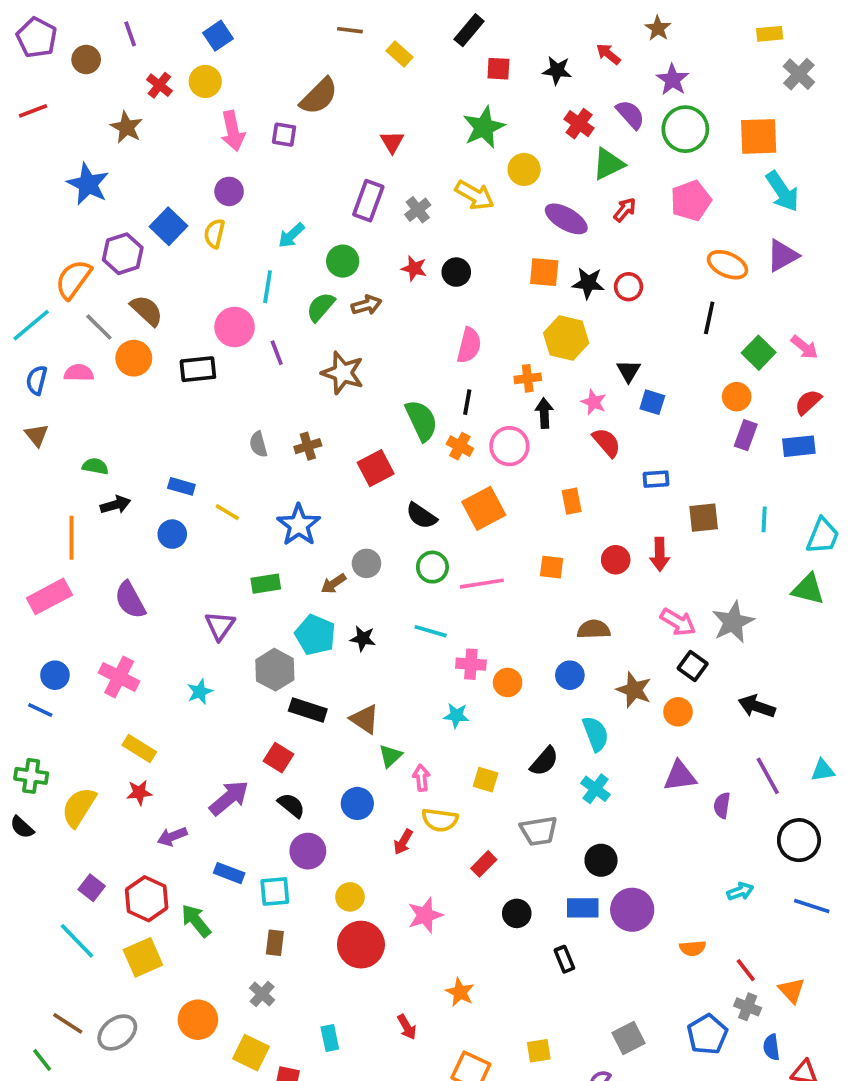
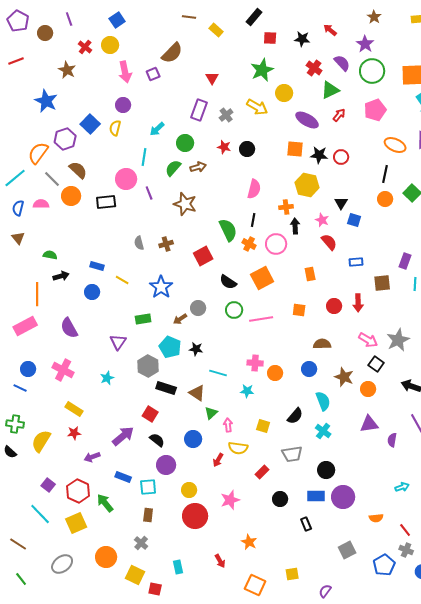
brown star: (658, 28) -> (374, 17), moved
purple square: (284, 135) -> (153, 74), turned -32
orange circle: (737, 397) -> (385, 199), moved
purple rectangle: (746, 435) -> (405, 261), moved
cyan line: (431, 631) -> (218, 373), moved
brown line: (68, 1023) -> (18, 544), moved
gray square: (629, 1038) -> (347, 550), moved

